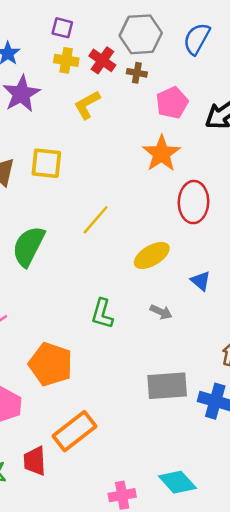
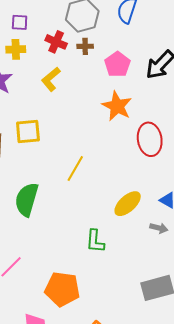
yellow cross: (66, 60) -> (16, 49), moved
yellow ellipse: (152, 255) -> (128, 204), moved
gray arrow: (161, 312) -> (159, 228), moved

